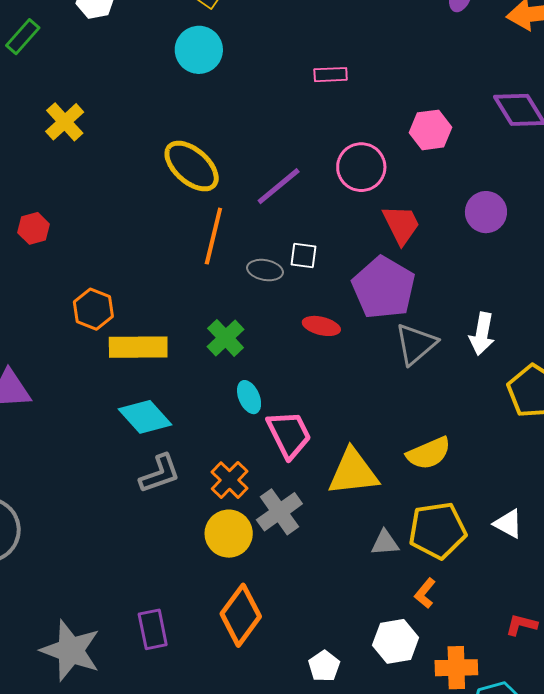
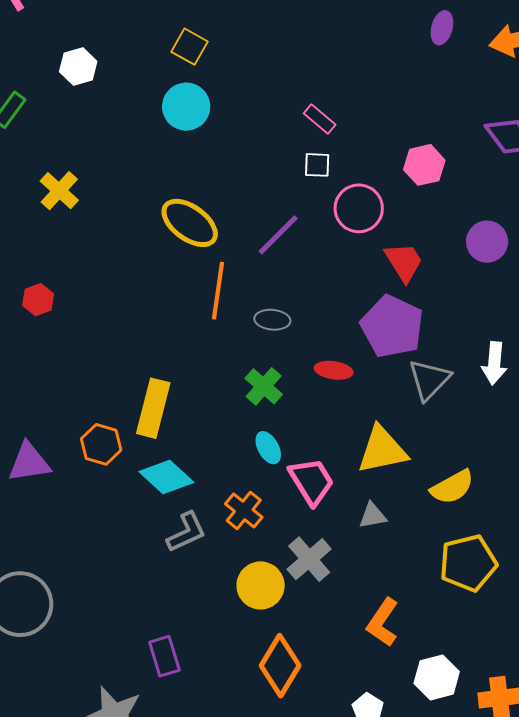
pink rectangle: (331, 75) -> (320, 119), turned 48
white square: (304, 256) -> (317, 165), moved
orange hexagon: (93, 309) -> (101, 444), moved
green cross: (226, 338) -> (264, 386), moved
yellow rectangle: (138, 347) -> (153, 408), turned -70
yellow triangle: (353, 472) -> (382, 450), moved
orange cross: (230, 480) -> (244, 510), moved
gray triangle: (385, 543) -> (373, 516), moved
orange L-shape: (425, 593) -> (383, 622), moved, size x1.6
purple rectangle: (153, 629) -> (164, 656), moved

